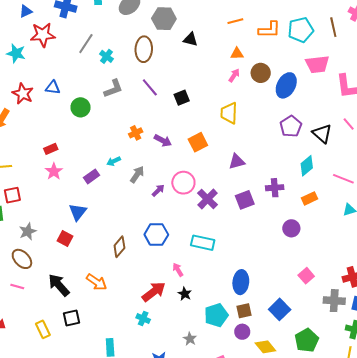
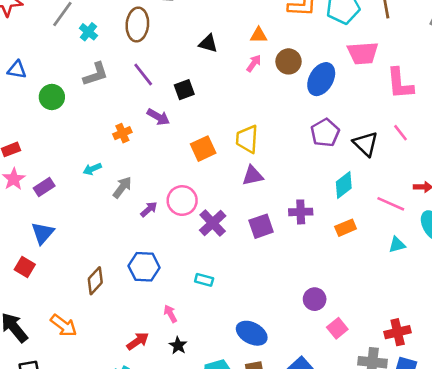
black triangle: (190, 39) -> (208, 43), moved
yellow trapezoid: (229, 113) -> (247, 139), moved
purple arrow: (163, 141) -> (158, 117), moved
purple rectangle: (91, 176) -> (44, 187), moved
purple circle: (291, 228) -> (315, 299), moved
cyan rectangle: (203, 243) -> (204, 280), size x0.6
blue ellipse: (241, 282) -> (252, 333), turned -70
red arrow: (154, 292) -> (138, 341), size x0.7

